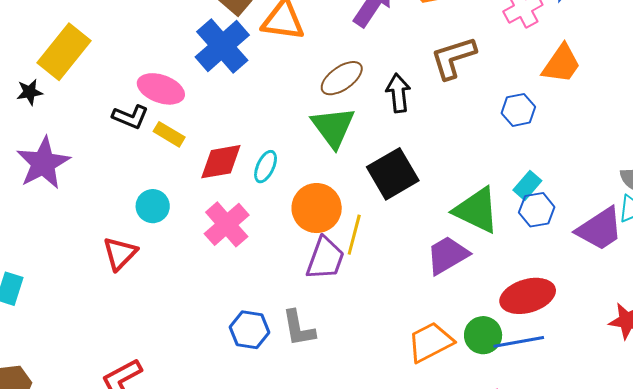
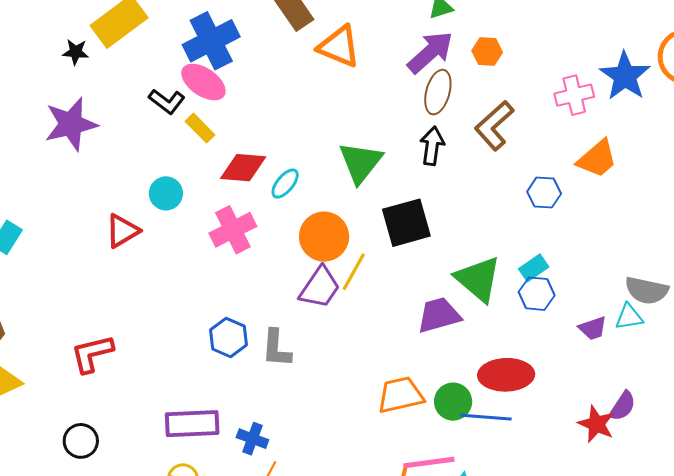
blue cross: (222, 46) -> (211, 41), moved
brown L-shape: (453, 58) -> (494, 126), turned -39
brown ellipse: (342, 78) -> (438, 92), moved, turned -54
purple trapezoid: (600, 229) -> (593, 328), size x0.6

